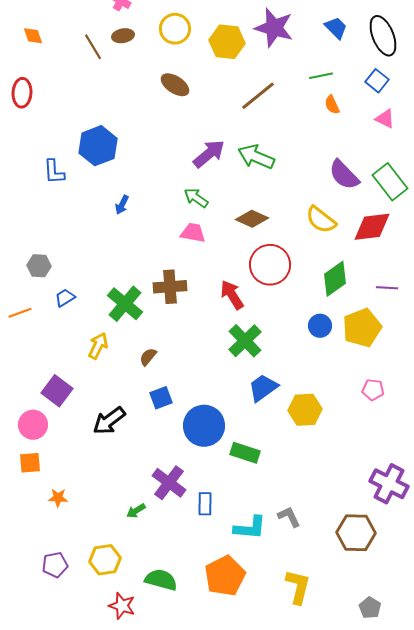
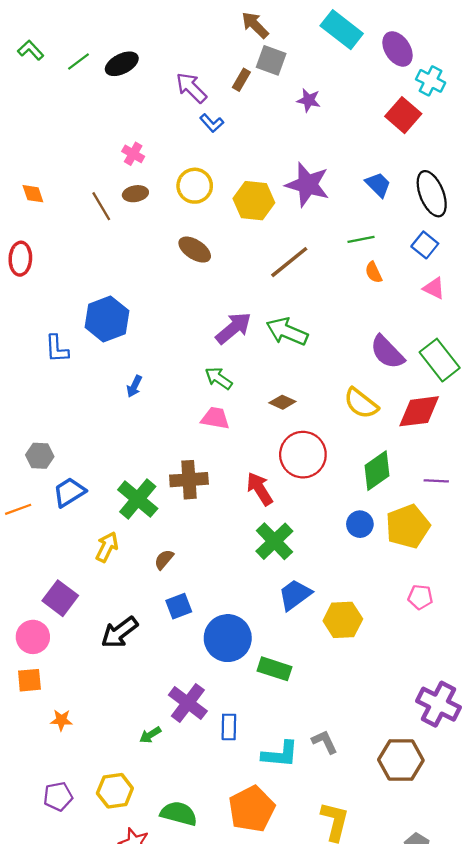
brown diamond: (252, 219) -> (282, 402), size x0.7
blue trapezoid: (65, 298) -> (69, 492), size x1.4

